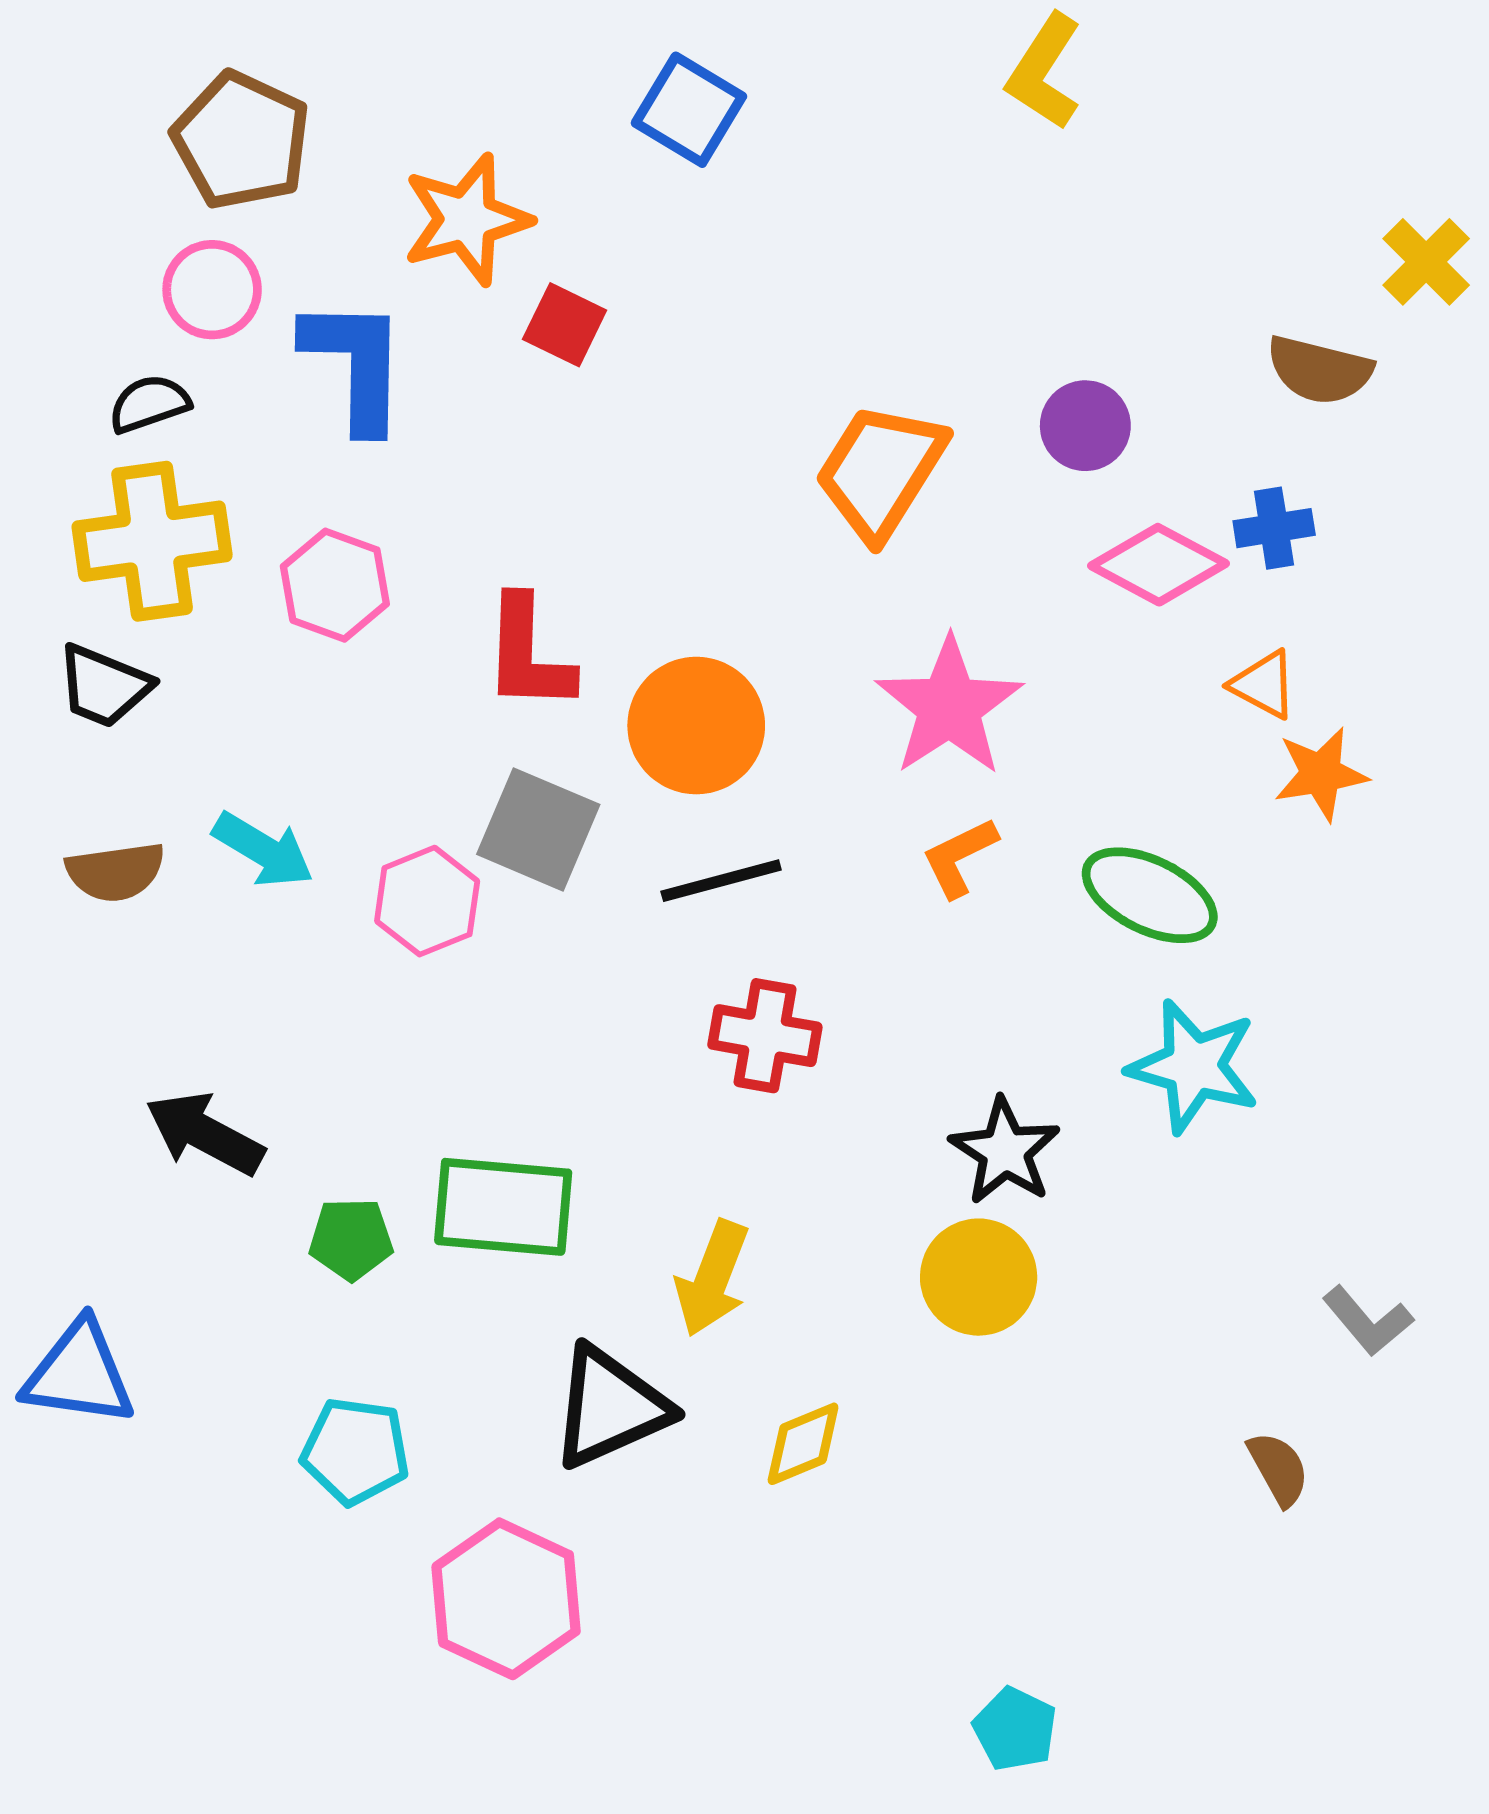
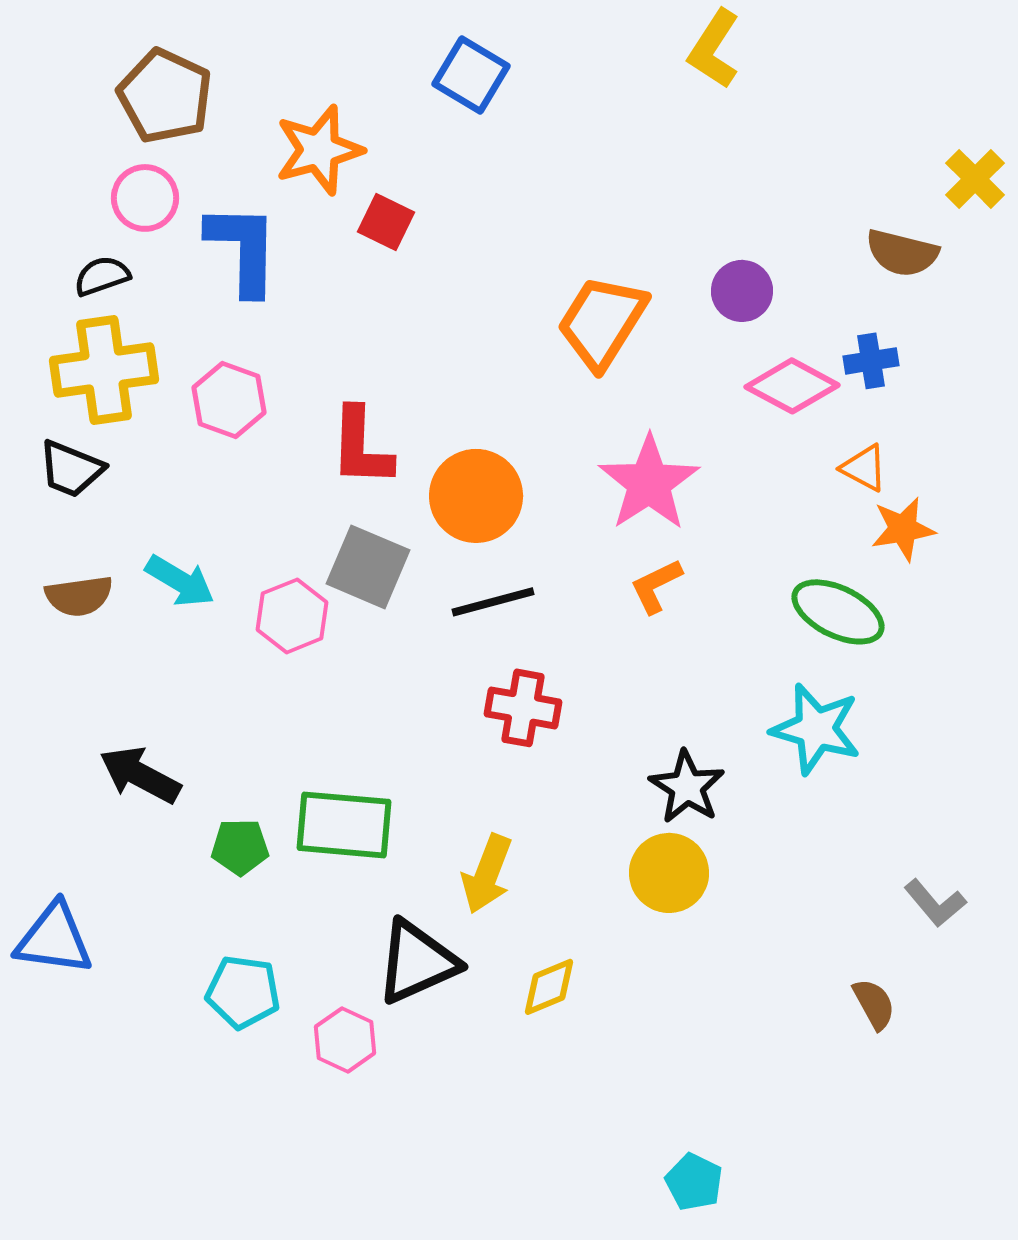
green ellipse: (1150, 895) -> (838, 612), moved
pink hexagon: (506, 1599) -> (345, 1040), moved, size x0.6

